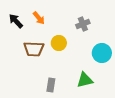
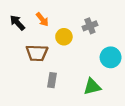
yellow circle: (59, 43) -> (64, 37), moved
gray rectangle: (51, 85) -> (52, 80), moved

